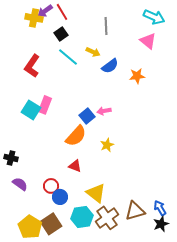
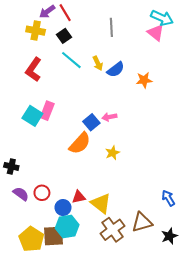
yellow cross: (34, 18) -> (36, 31), moved
pink triangle: (148, 41) -> (156, 33), moved
yellow arrow: (93, 52) -> (98, 63), moved, turned 40
red triangle: (75, 166) -> (79, 197), moved, turned -32
red circle: (51, 186) -> (42, 193), moved
blue arrow: (160, 208) -> (168, 198), moved
cyan hexagon: (82, 217) -> (67, 226), moved
brown square: (51, 224) -> (53, 236), turned 30

